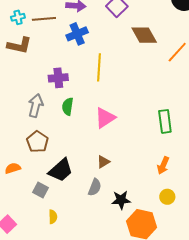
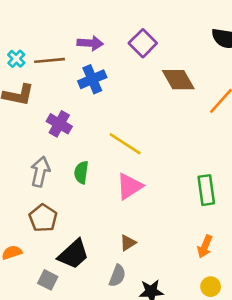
cyan cross: (18, 17) -> (16, 59), turned -32
yellow line: (99, 67) -> (125, 144), moved, turned -60
purple cross: (58, 78) -> (59, 124), moved, turned 36

